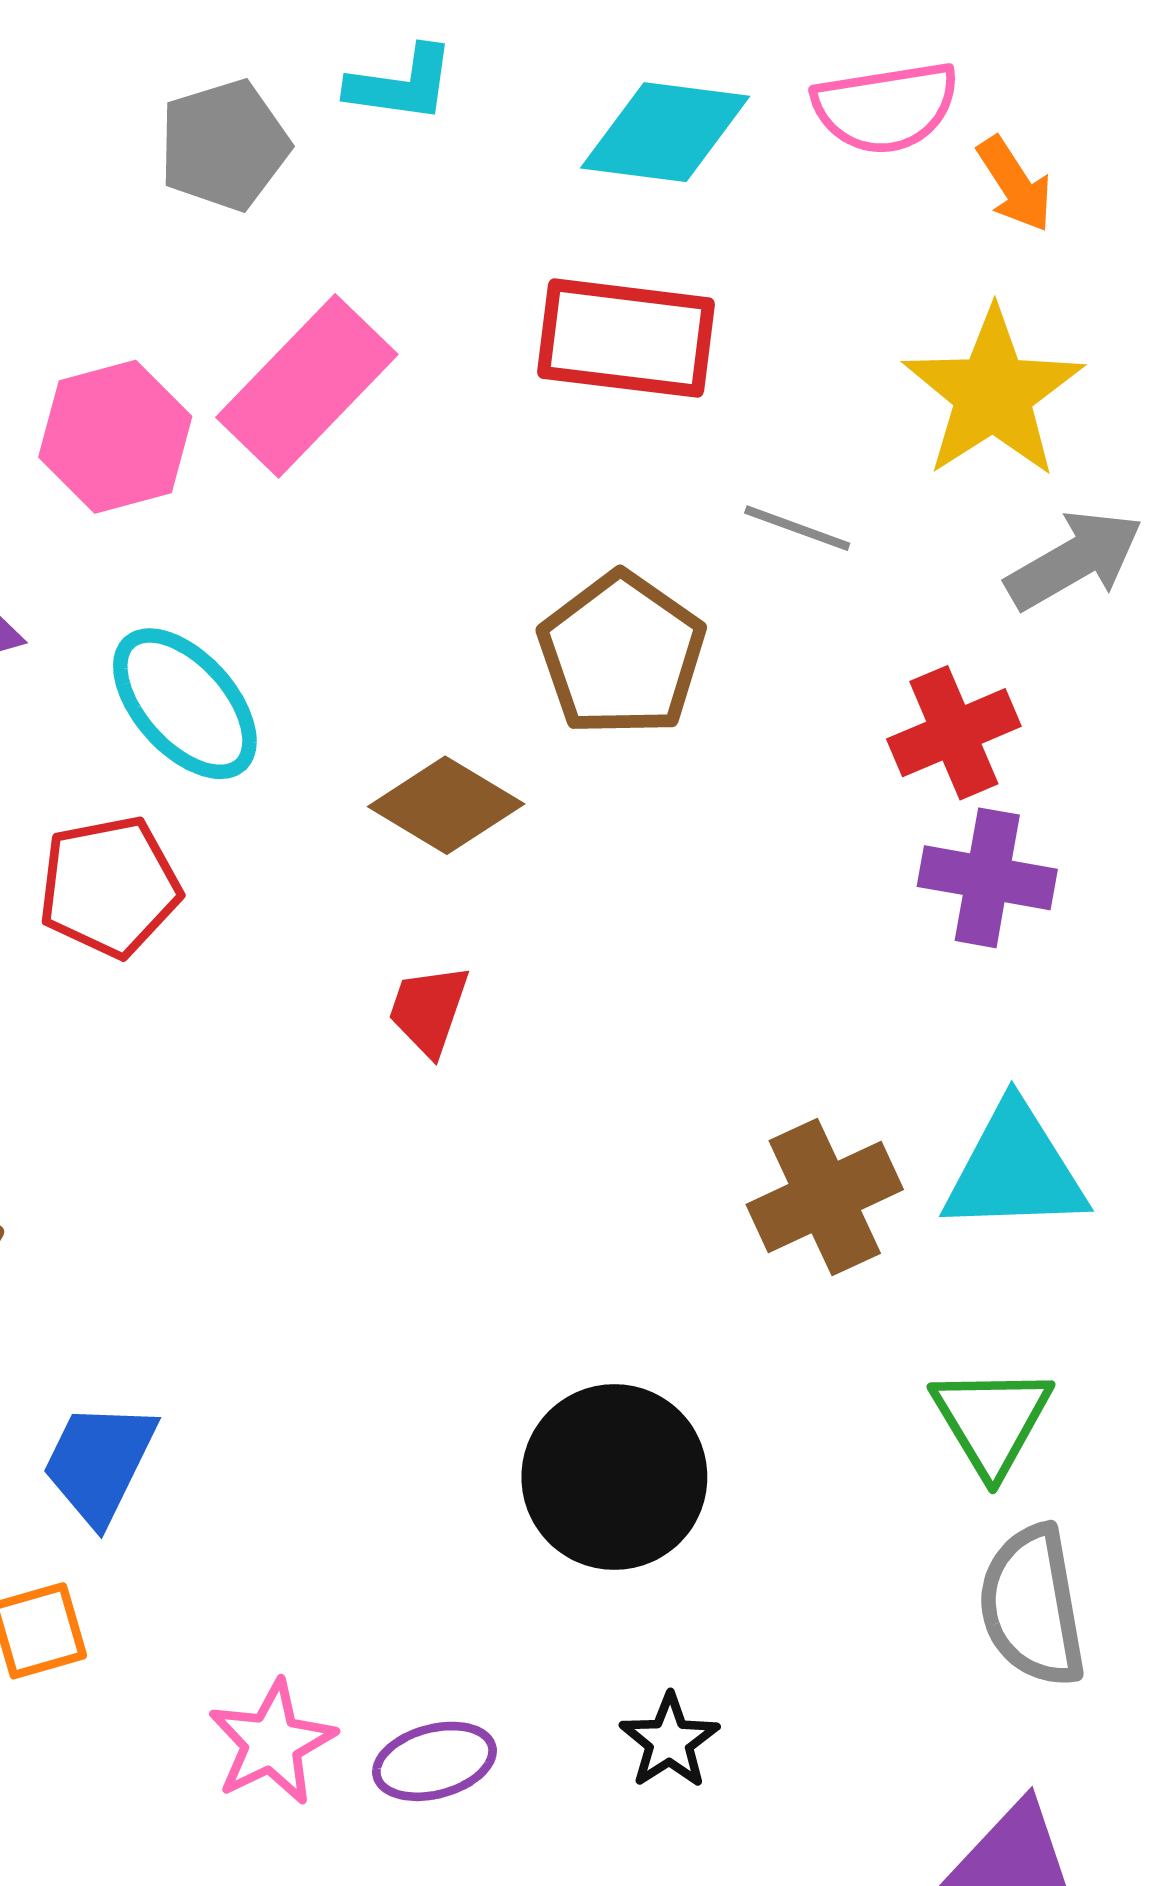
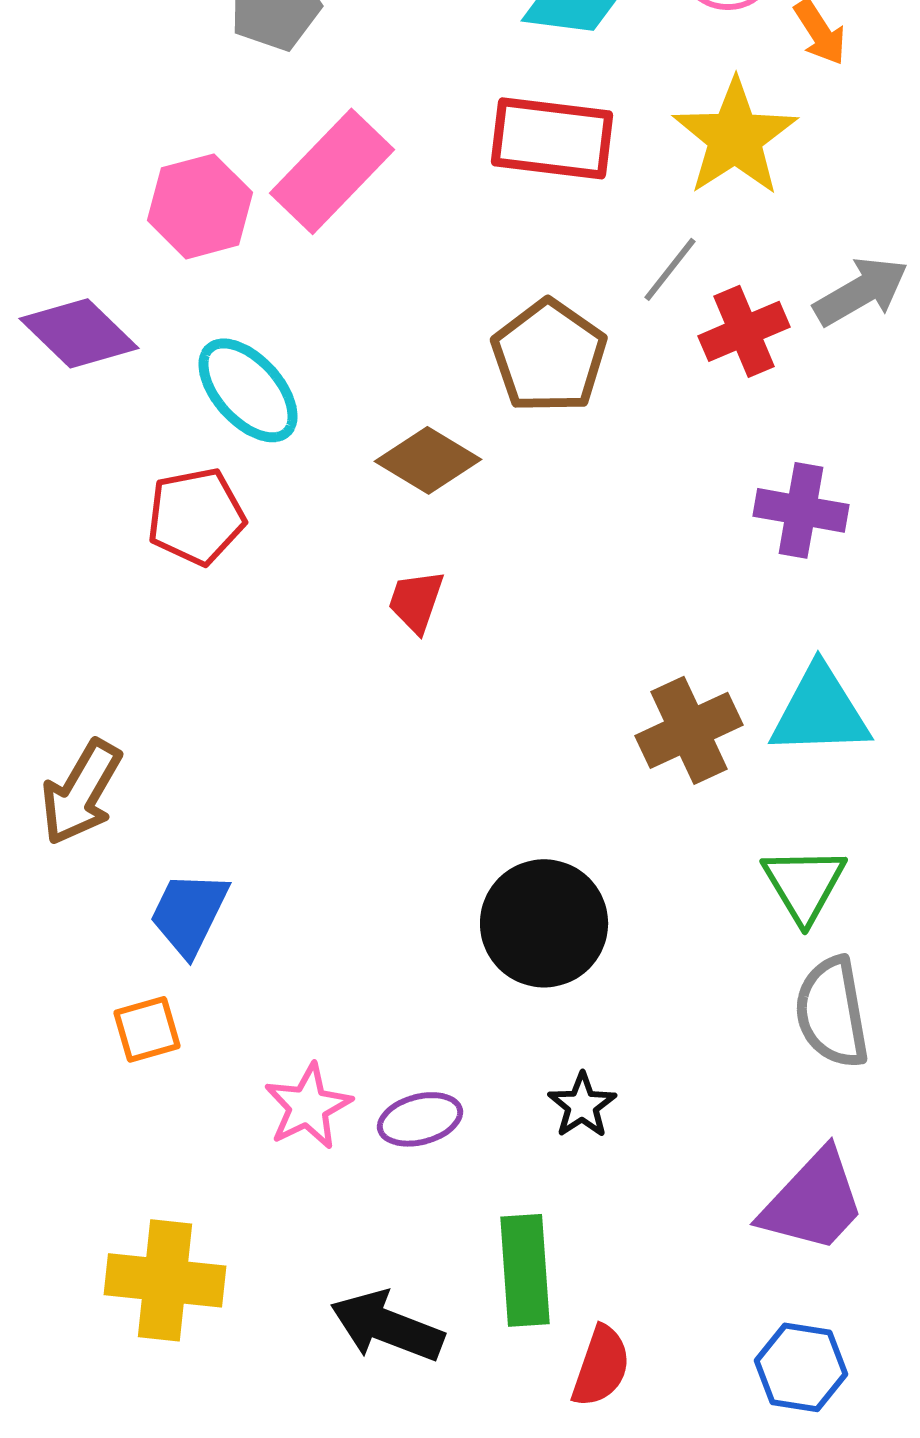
yellow star: (993, 393) -> (735, 137), moved
gray line: (797, 528) -> (670, 269), turned -72
red cross: (954, 733) -> (744, 331), moved

